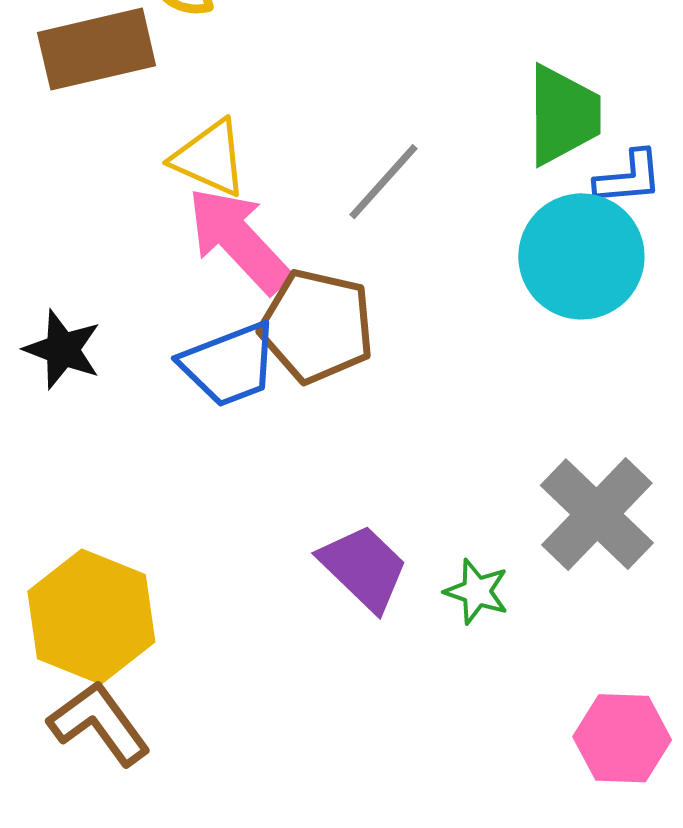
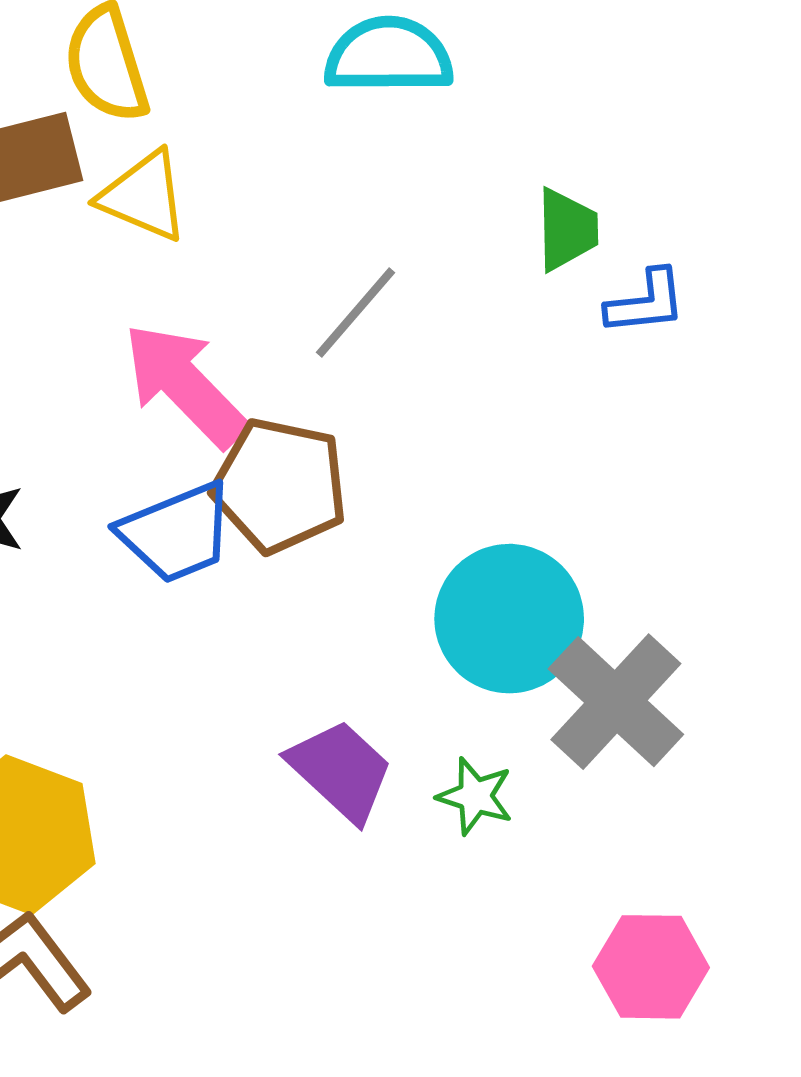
green trapezoid: (563, 115) -> (567, 229), size x0.7
yellow triangle: (210, 158) -> (144, 196), moved
cyan circle: (581, 256) -> (509, 619), moved

